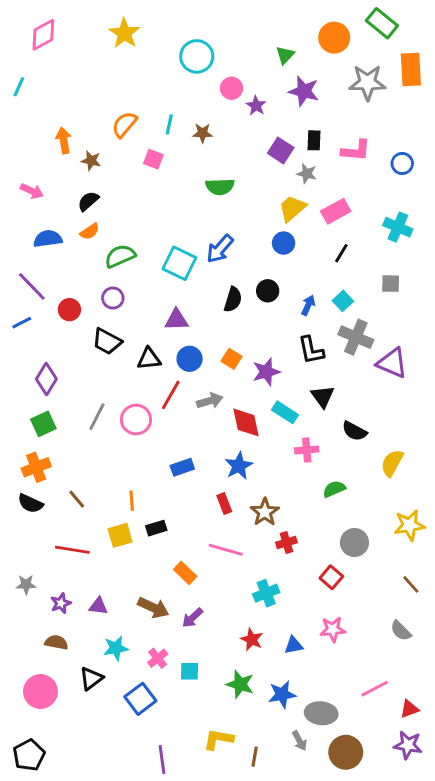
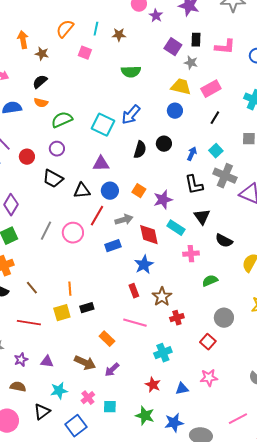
yellow trapezoid: (292, 208) -> (181, 87), turned 55
orange semicircle: (90, 231) -> (41, 103), turned 48
blue rectangle: (182, 467) -> (113, 246), moved

